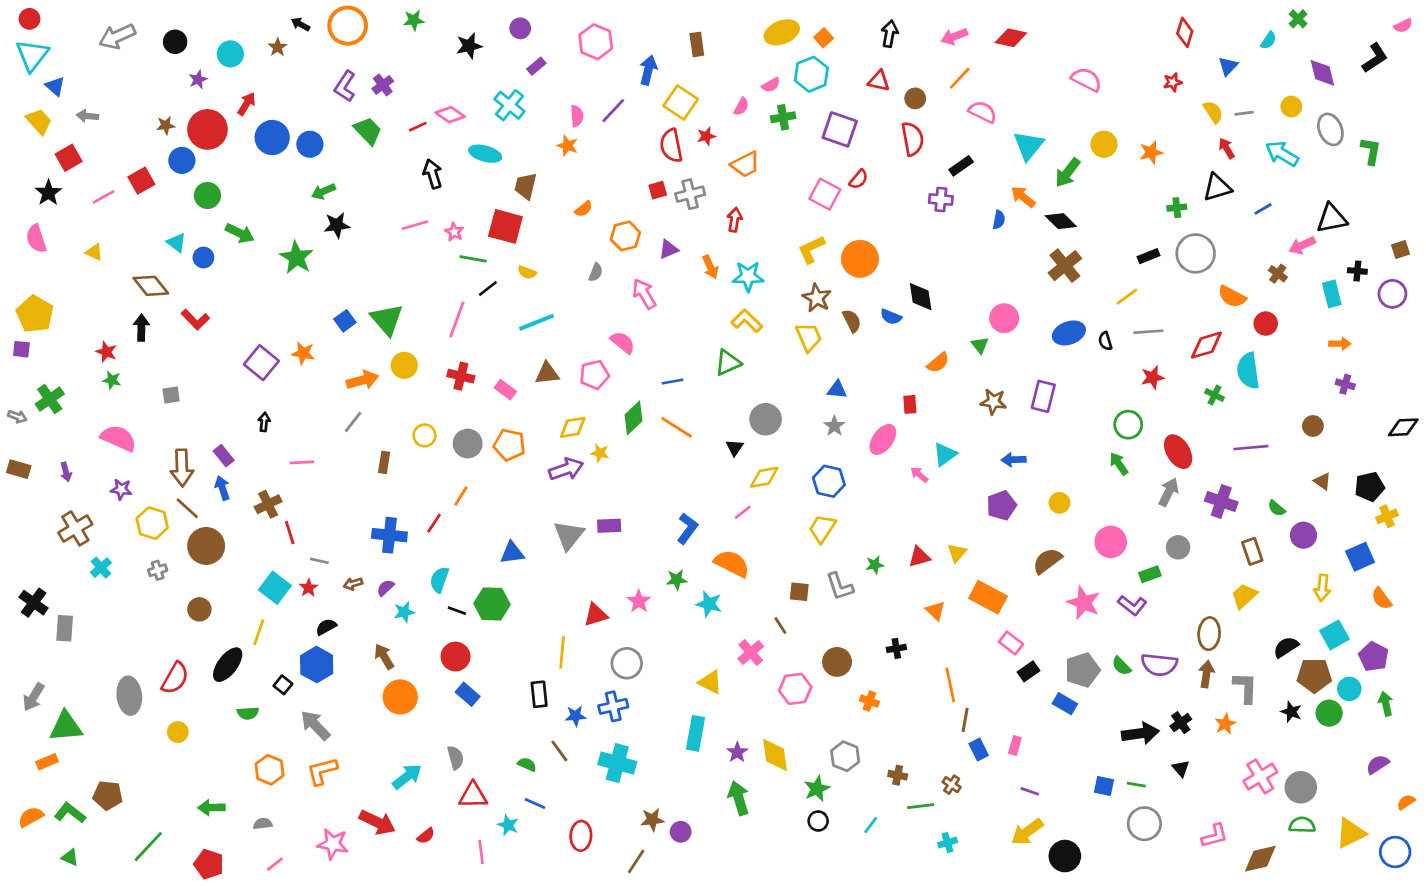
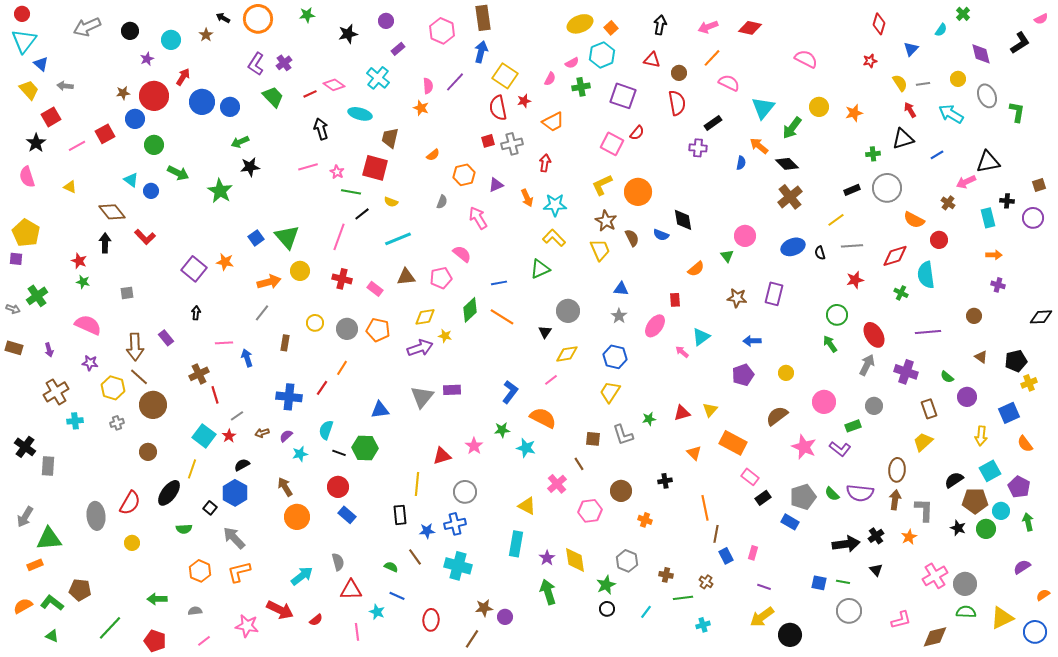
brown rectangle: (697, 44) -> (483, 18), moved, size x1.4
blue arrow: (222, 488) -> (247, 358), moved
gray line: (319, 561) -> (237, 416), turned -48
cyan cross: (101, 568) -> (75, 421), turned 35

